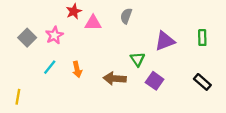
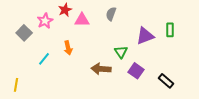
pink star: (54, 35) -> (45, 21), moved
green rectangle: (202, 38) -> (170, 30), moved
orange arrow: (77, 69) -> (68, 48), moved
black rectangle: (202, 82) -> (166, 81), moved

